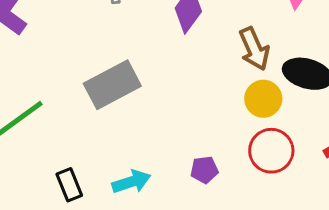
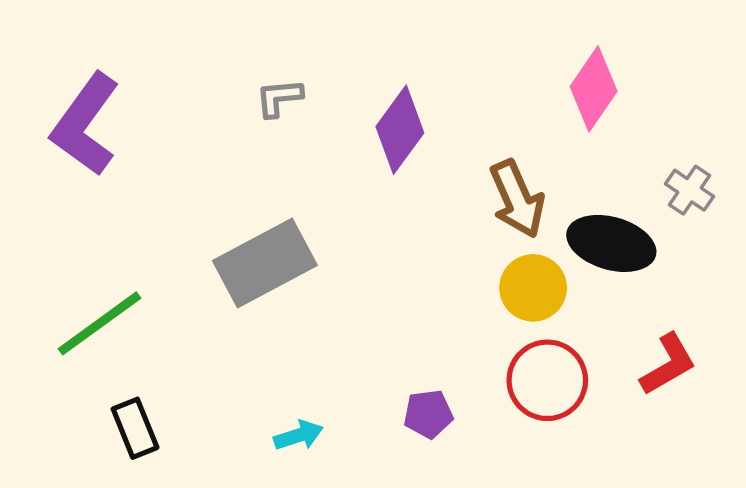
cyan arrow: (131, 182) -> (299, 435), size x0.7
black rectangle: (69, 185) -> (135, 428), moved

